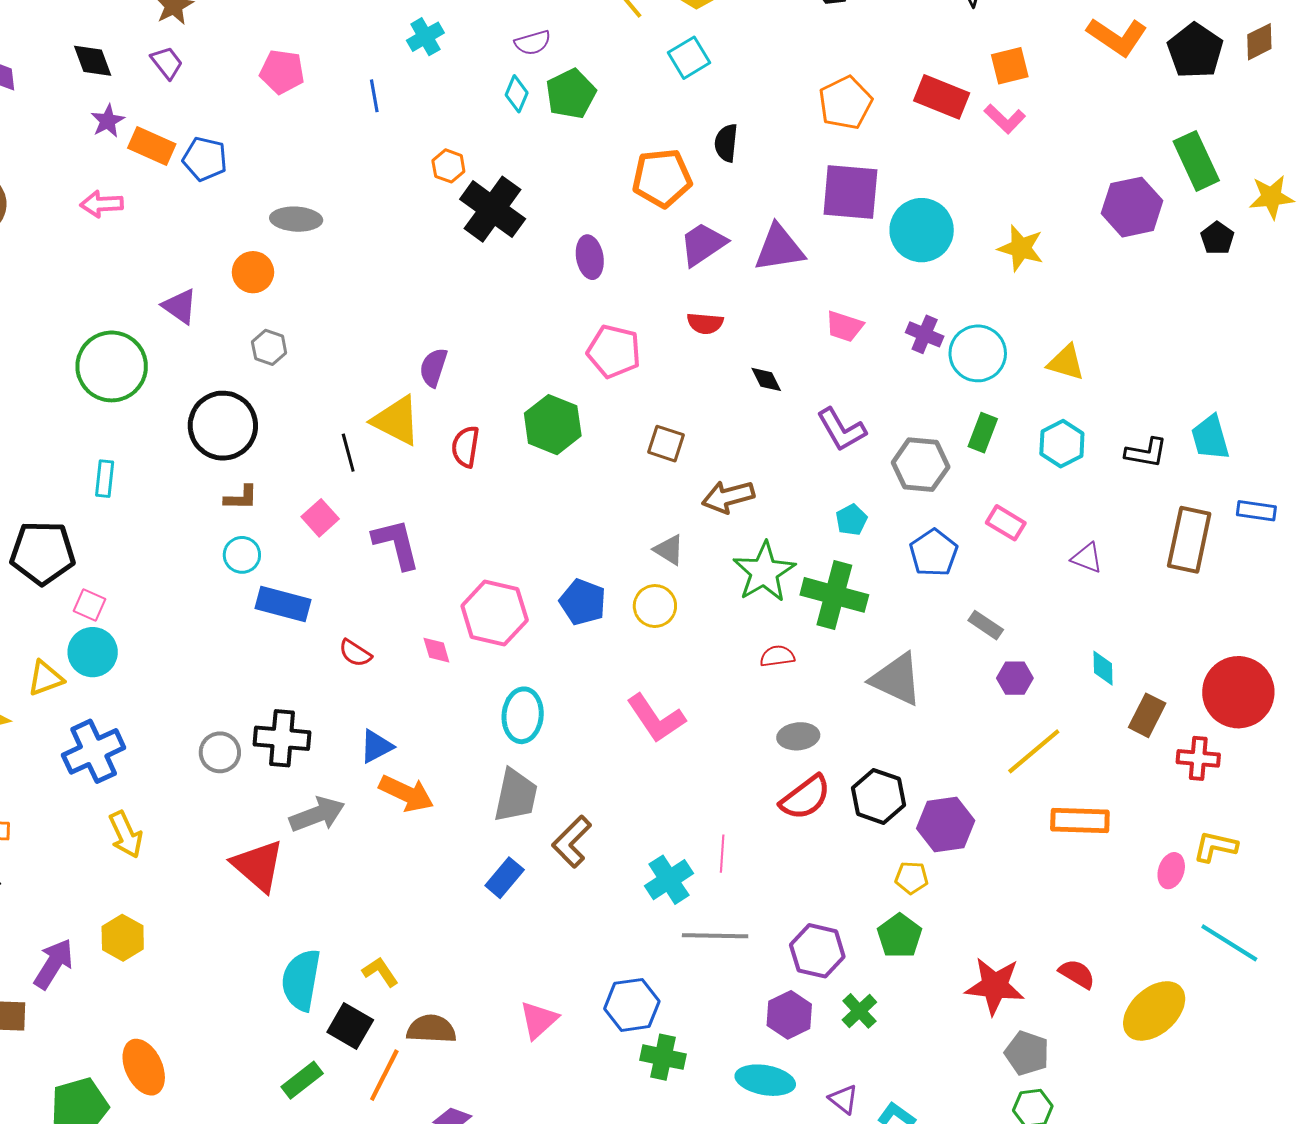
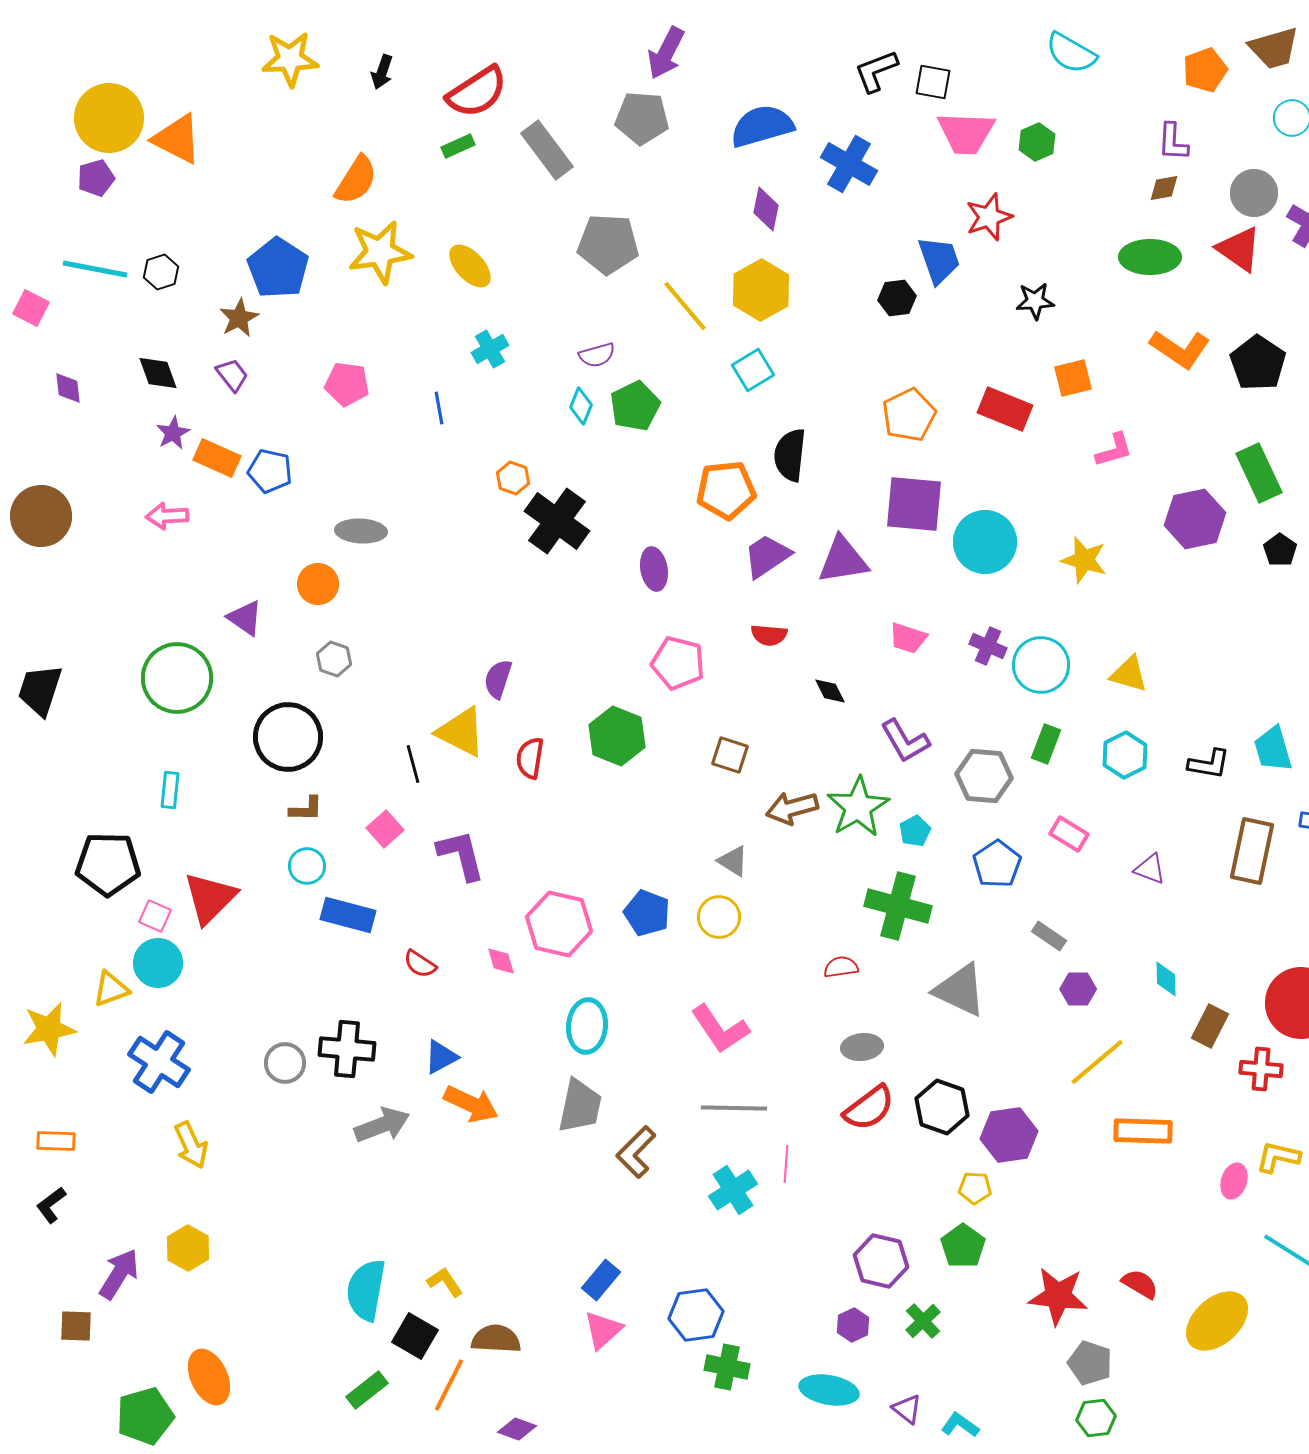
pink L-shape: (1005, 119) -> (1114, 450), moved, turned -60
black semicircle: (726, 143) -> (790, 455), size x1.4
green star: (764, 572) -> (858, 807), moved
blue cross: (94, 751) -> (159, 1062), turned -32
red triangle: (258, 866) -> (210, 898), moved, turned 34
blue rectangle: (505, 878) -> (601, 1280), moved
gray line: (715, 936) -> (734, 1108), moved
purple hexagon: (789, 1015) -> (853, 1325), size x0.7

